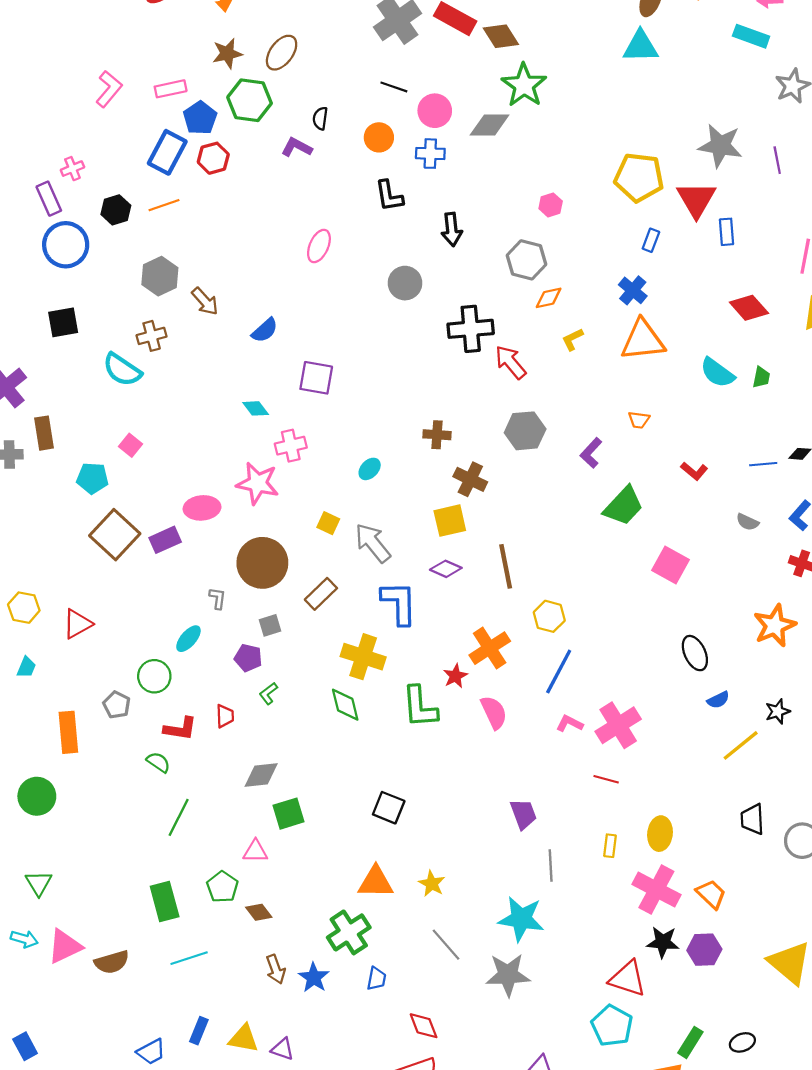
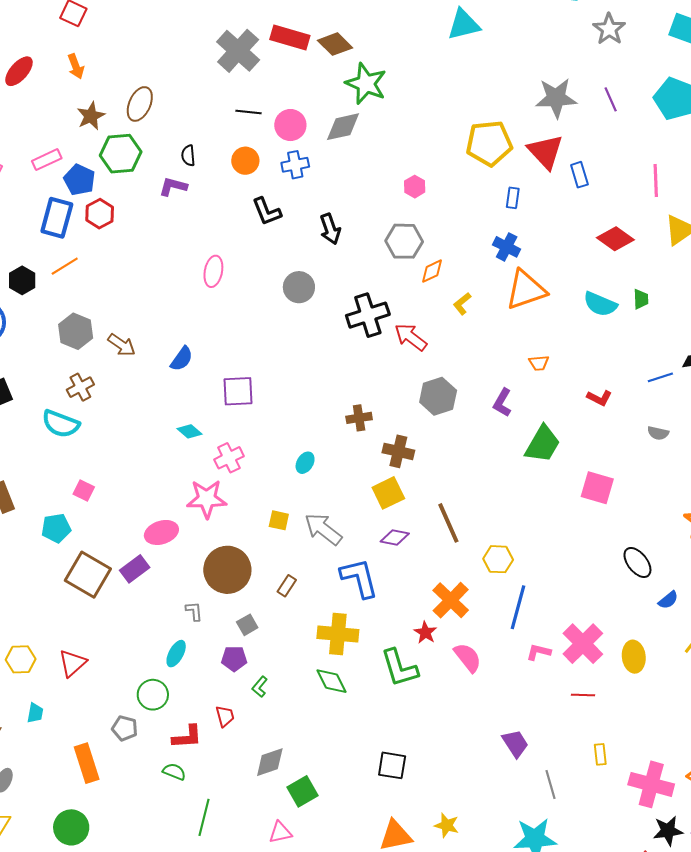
brown rectangle: (321, 594) -> (287, 586), size x0.7
yellow ellipse: (660, 834) -> (634, 657), moved

